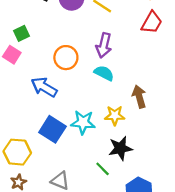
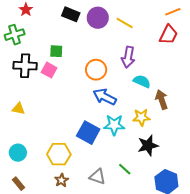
green square: (22, 33) -> (56, 51), turned 32
cyan semicircle: (104, 73) -> (142, 81), moved
blue arrow: (44, 87) -> (105, 97), moved
green line: (103, 169) -> (125, 169), moved

